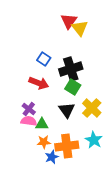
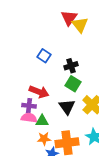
black cross: (71, 69) -> (71, 66), size x0.6
red arrow: (39, 83) -> (39, 92), moved
purple cross: (29, 109) -> (29, 106), turned -32

